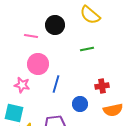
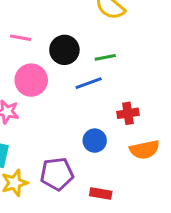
black circle: (55, 25) -> (64, 50), moved
blue line: (56, 84) -> (89, 83), moved, turned 54

